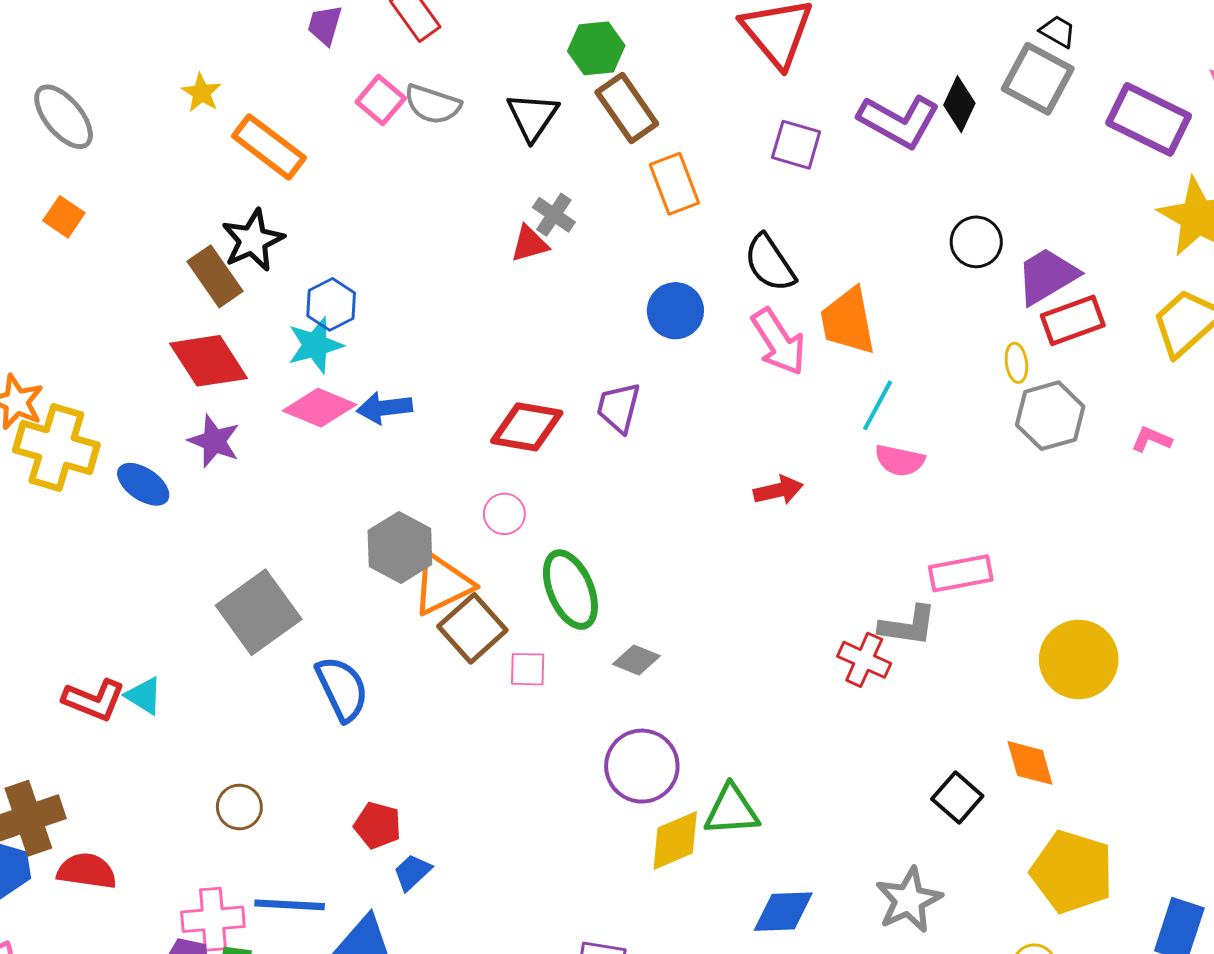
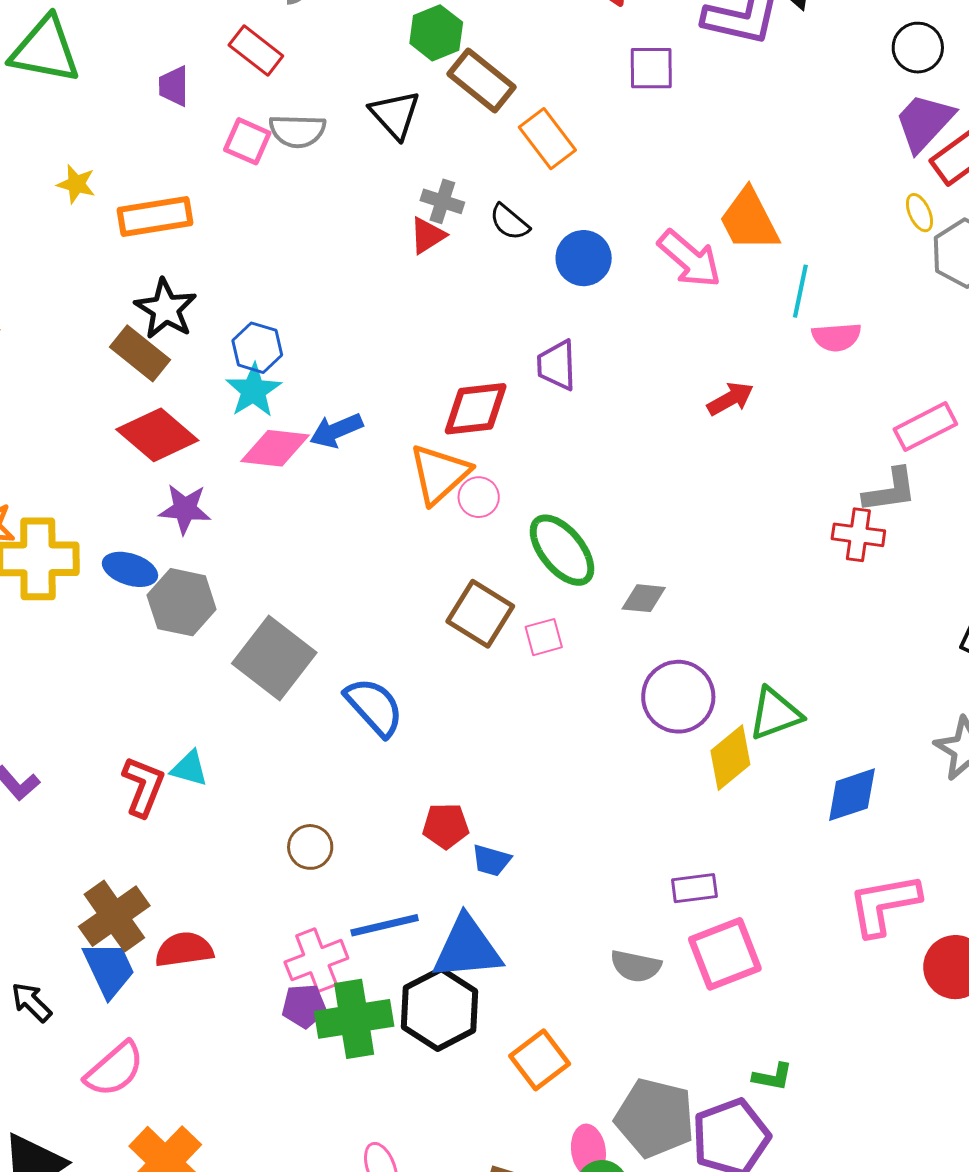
orange rectangle: (269, 147) -> (155, 216), turned -30
black circle: (976, 242) -> (918, 48), moved
black semicircle: (770, 263) -> (509, 222), moved, size x0.7
gray hexagon: (400, 547) -> (182, 602), moved
orange triangle: (442, 584) -> (439, 474), moved
red L-shape: (94, 700) -> (143, 786), turned -74
blue trapezoid: (412, 872) -> (491, 860), turned -105

